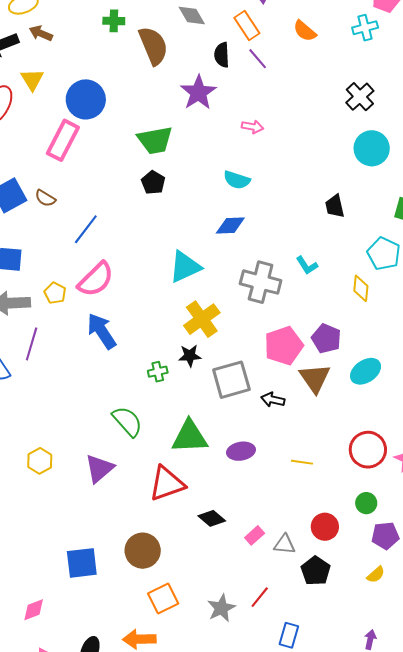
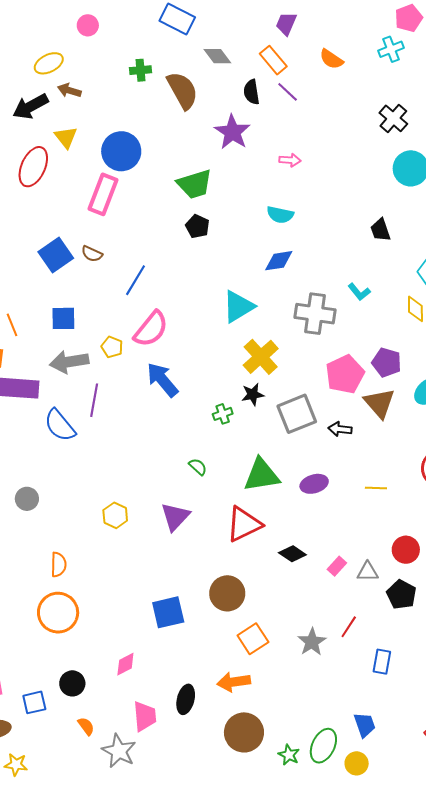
green semicircle: (127, 421) -> (198, 467), size x0.6

